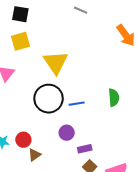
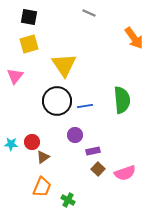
green semicircle: (114, 98) -> (122, 100), size x1.5

